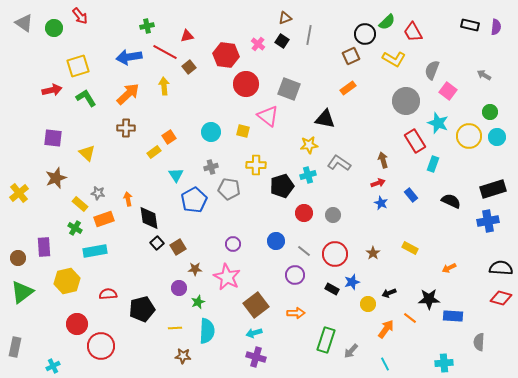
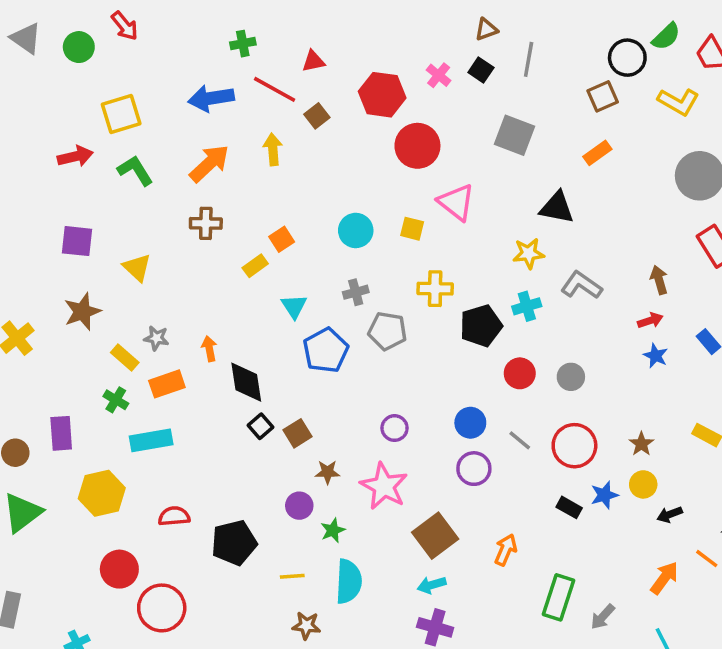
gray square: (289, 89) -> (514, 135), moved
purple circle: (295, 275) -> (474, 469), moved
yellow circle: (368, 304) -> (643, 484), moved
orange arrow: (296, 313) -> (506, 550), turned -66

